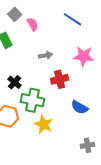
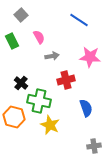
pink semicircle: (33, 24) -> (39, 37), moved
blue semicircle: (80, 107) -> (86, 108), turned -138

